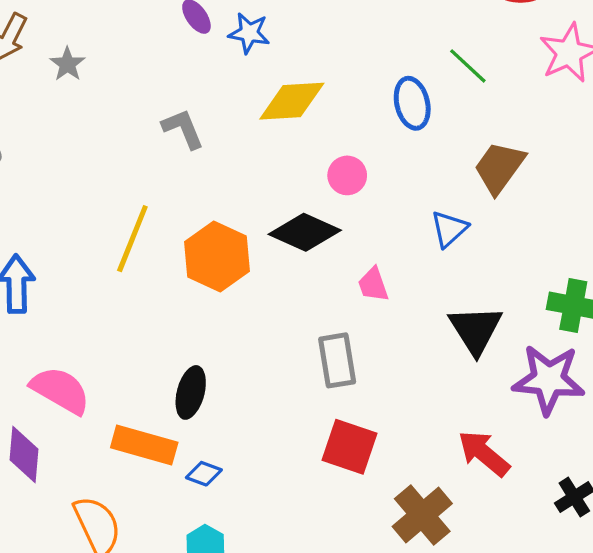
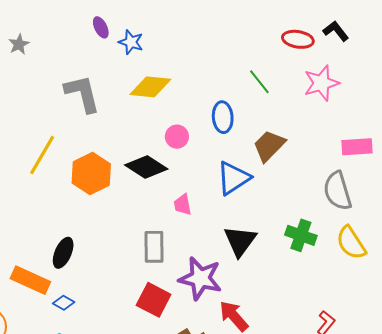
blue ellipse: (412, 103) -> (223, 117), moved
gray L-shape: (183, 129) -> (82, 94), size x1.5
blue triangle: (449, 229) -> (233, 178), size x1.5
purple star: (549, 380) -> (200, 278), moved

